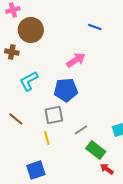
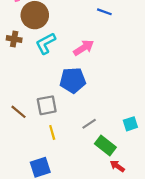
cyan L-shape: (29, 81) -> (46, 43), moved
gray square: (54, 115) -> (47, 105), moved

